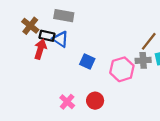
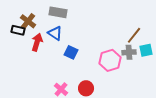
black rectangle: (47, 36) -> (18, 30), moved
blue square: (87, 61) -> (71, 52), moved

